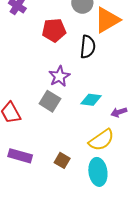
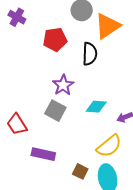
purple rectangle: (20, 156) -> (43, 154), moved
brown square: (62, 160) -> (80, 171), moved

